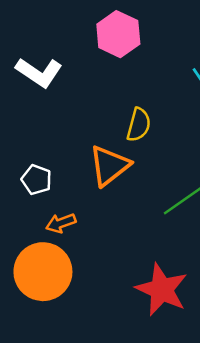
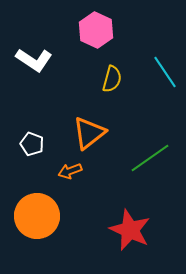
yellow semicircle: (139, 125) -> (112, 79), moved
orange arrow: (61, 223) -> (70, 171), moved

